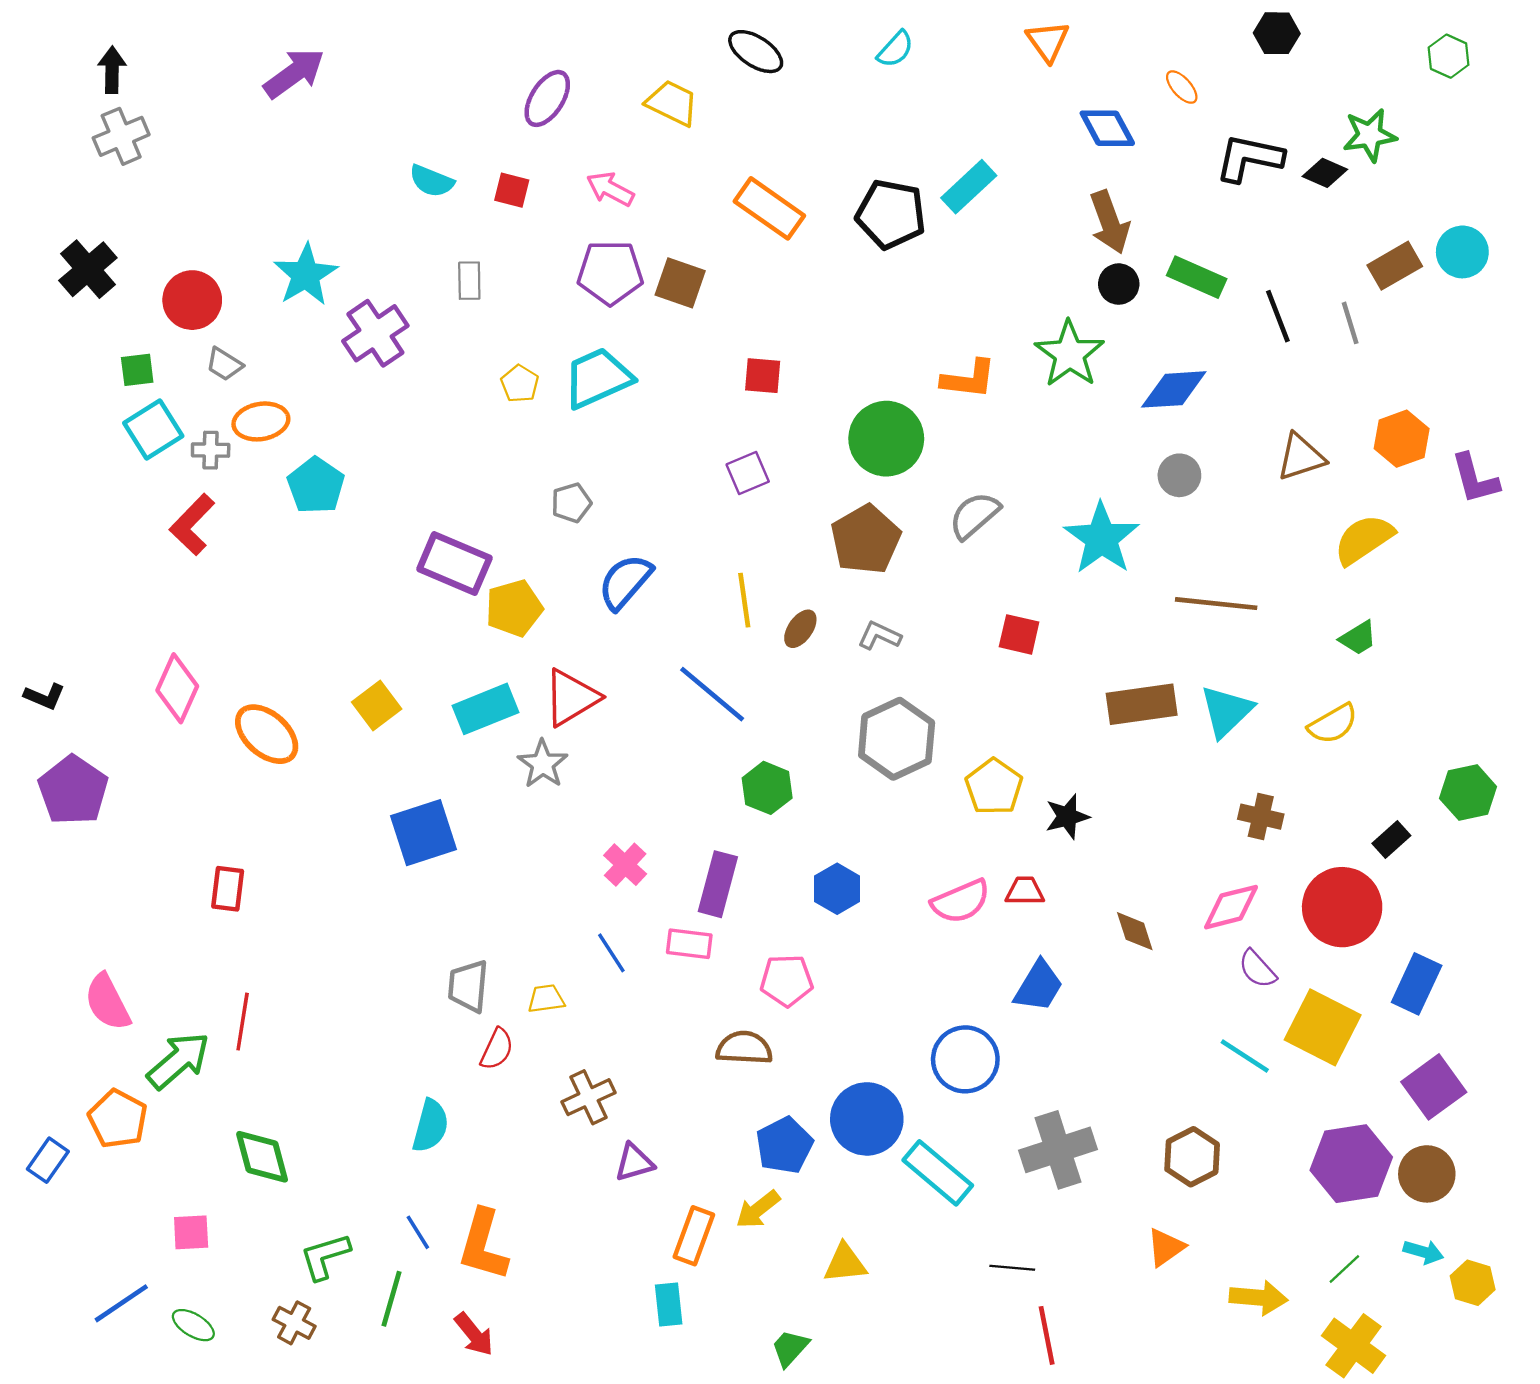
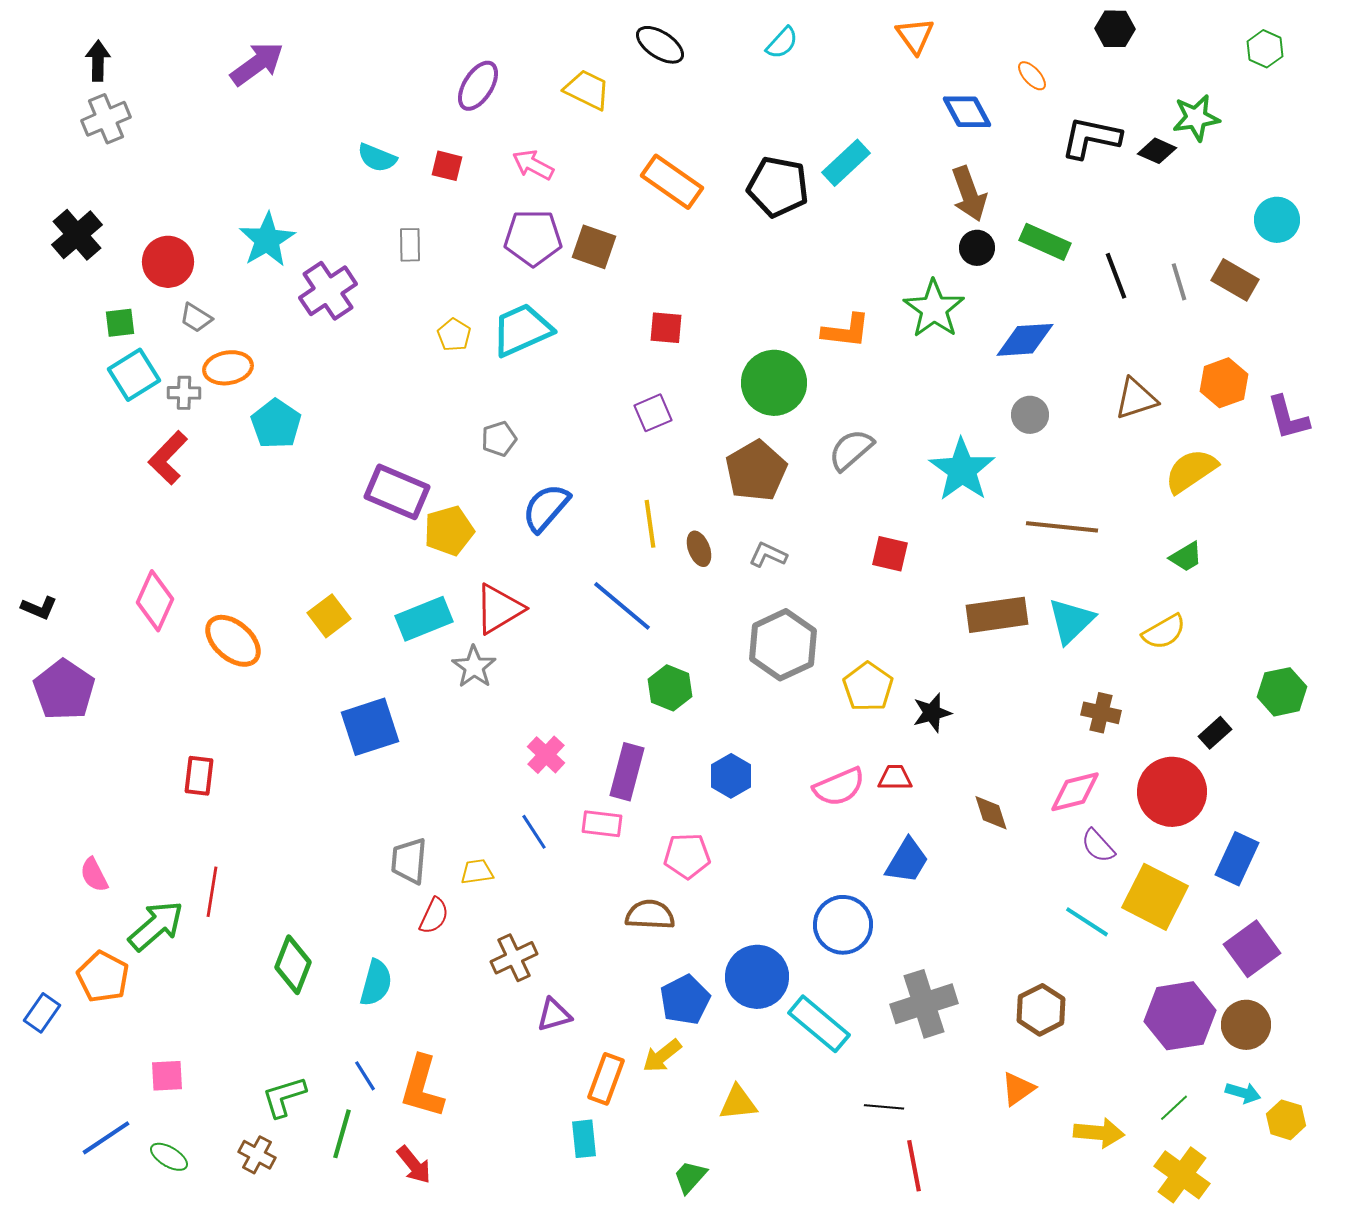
brown rectangle: (1395, 266) -> (1235, 280), moved, turned 60
brown ellipse: (800, 629) -> (699, 549), turned -56
pink semicircle: (107, 1002) -> (94, 875), size x0.7
green diamond: (262, 1157) -> (293, 965), moved, turned 36

